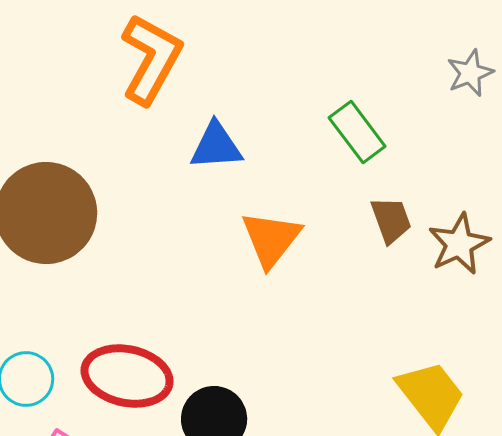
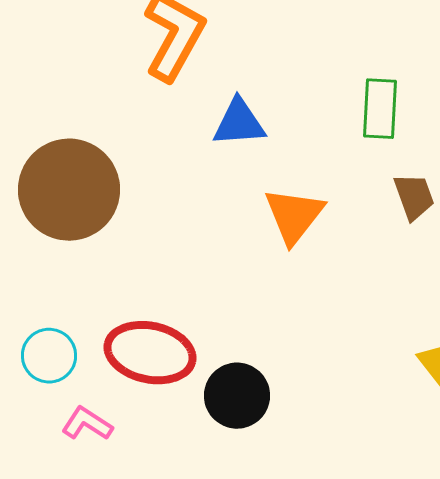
green rectangle: (357, 132) -> (380, 109), turned 40

